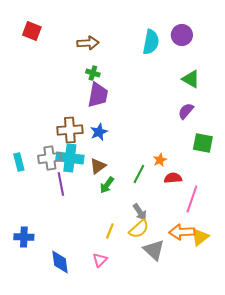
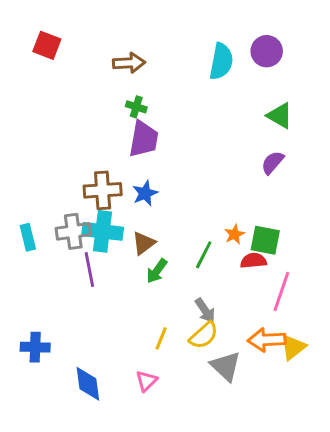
green square: (203, 143) -> (265, 240), moved

